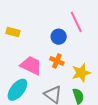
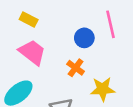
pink trapezoid: (31, 65) -> (32, 52), moved

